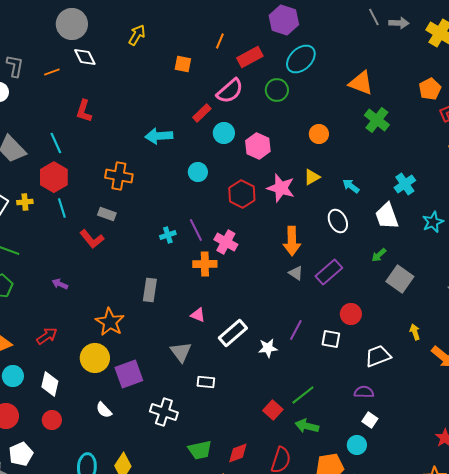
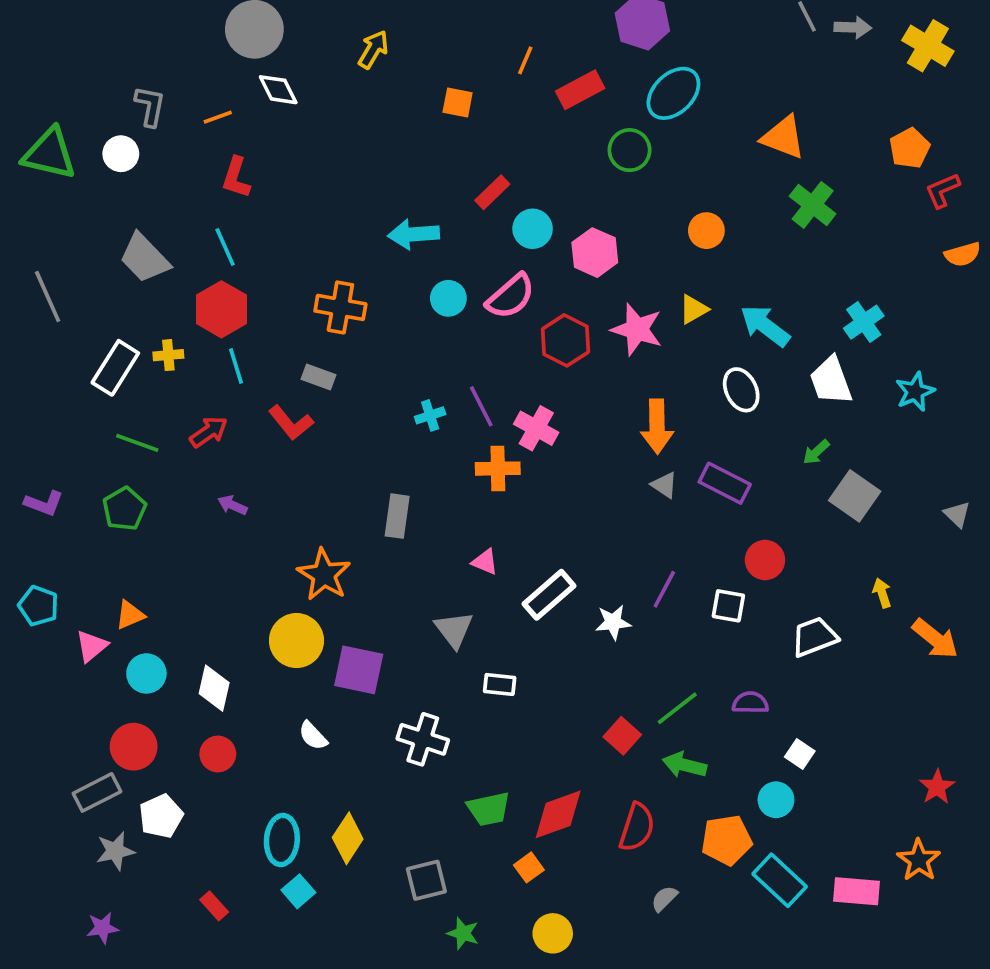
pink semicircle: (230, 91) -> (511, 296), moved
red L-shape: (84, 111) -> (236, 178), moved
cyan circle: (198, 172) -> (448, 298), moved
cyan arrow: (351, 186) -> (765, 326), size x1.6
purple rectangle: (329, 272) -> (725, 483), turned 68
red arrow: (47, 336) -> (209, 432), moved
purple square: (129, 374) -> (359, 670), turned 32
purple semicircle: (364, 392) -> (750, 703), moved
red diamond: (238, 453) -> (558, 814), size x1.4

